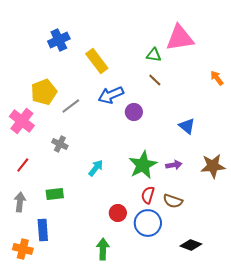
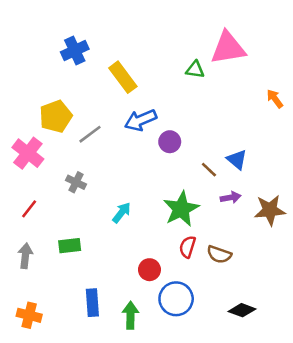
brown line: (155, 80) -> (209, 170), moved
purple arrow: (174, 165) -> (231, 197), moved
blue circle: (148, 223) -> (176, 299), moved
blue rectangle: (43, 230) -> (92, 303), moved

